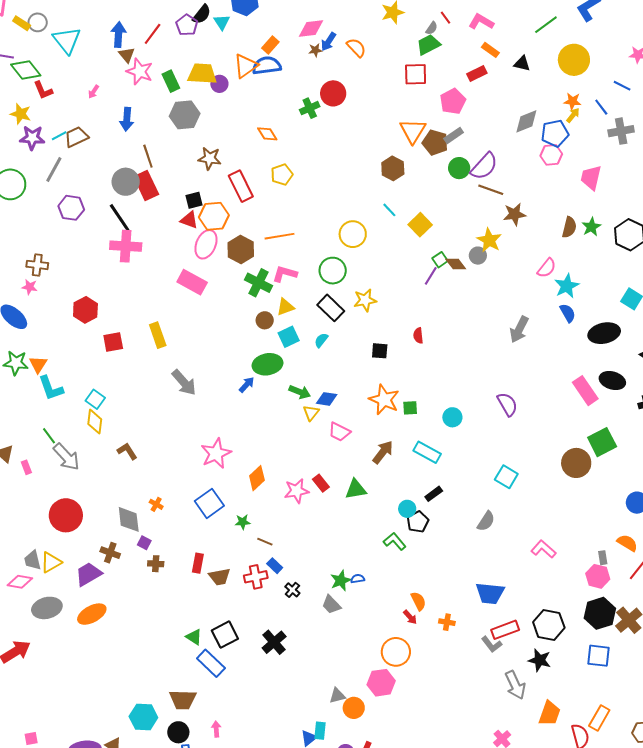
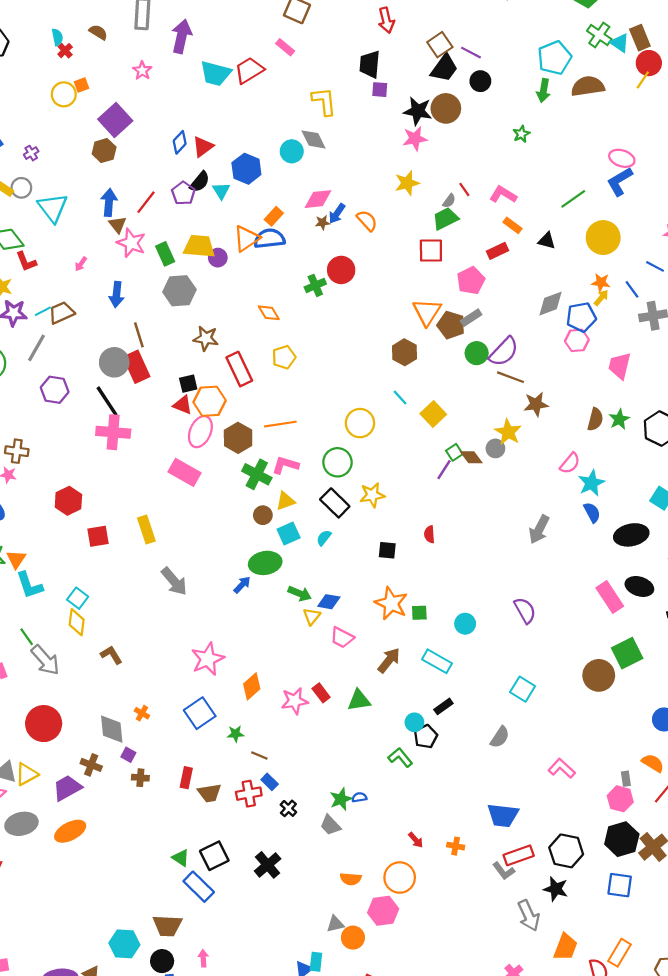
orange semicircle: (418, 601) -> (351, 879), moved, turned 120

